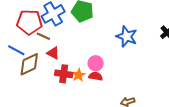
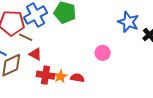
blue star: (127, 36) -> (128, 22), moved
pink circle: (96, 63) -> (103, 53), moved

